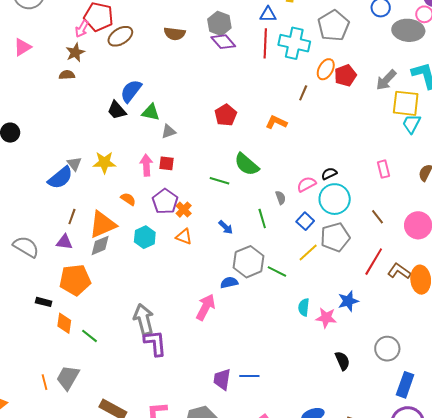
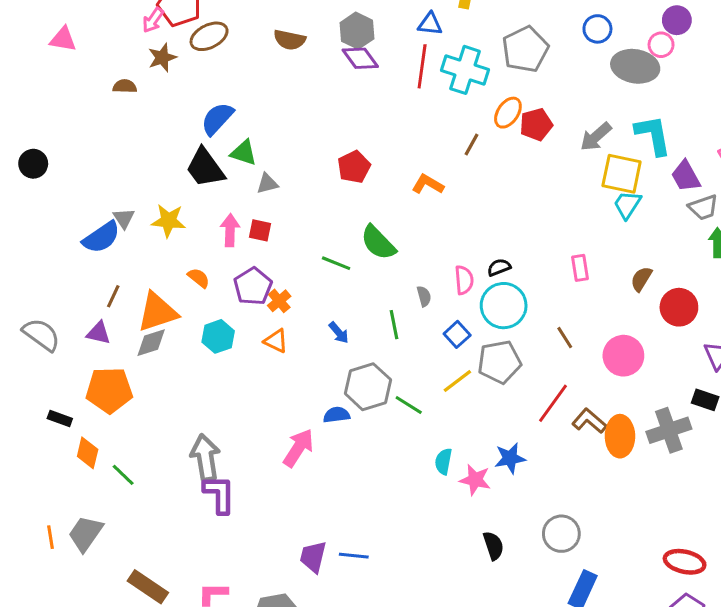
pink triangle: (23, 47) -> (63, 39), turned 36
brown star: (75, 52) -> (162, 58), moved
black trapezoid: (117, 110) -> (205, 168), moved, size x1.4
pink semicircle: (306, 184) -> (464, 280), turned 108

